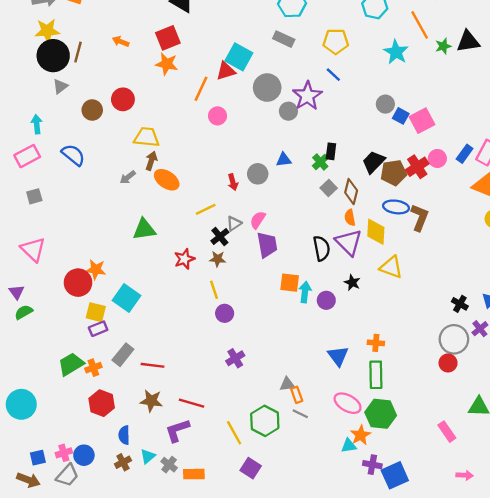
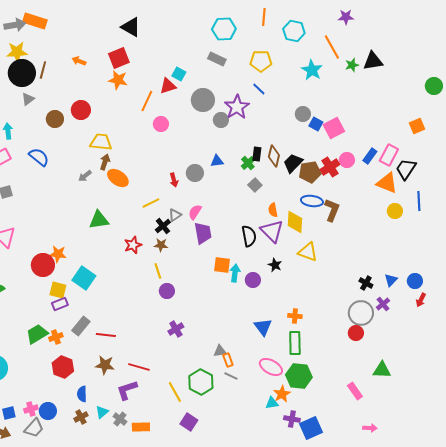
cyan square: (239, 57) -> (179, 74), size x0.6
brown diamond: (351, 192) -> (274, 156), moved

